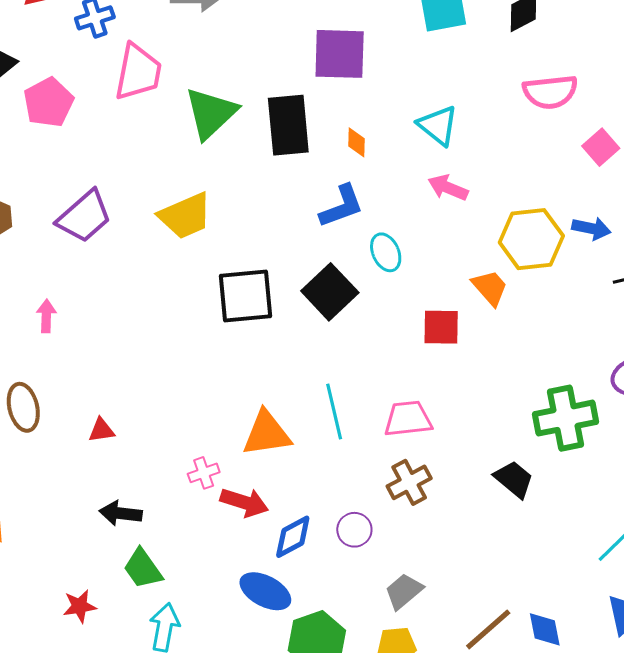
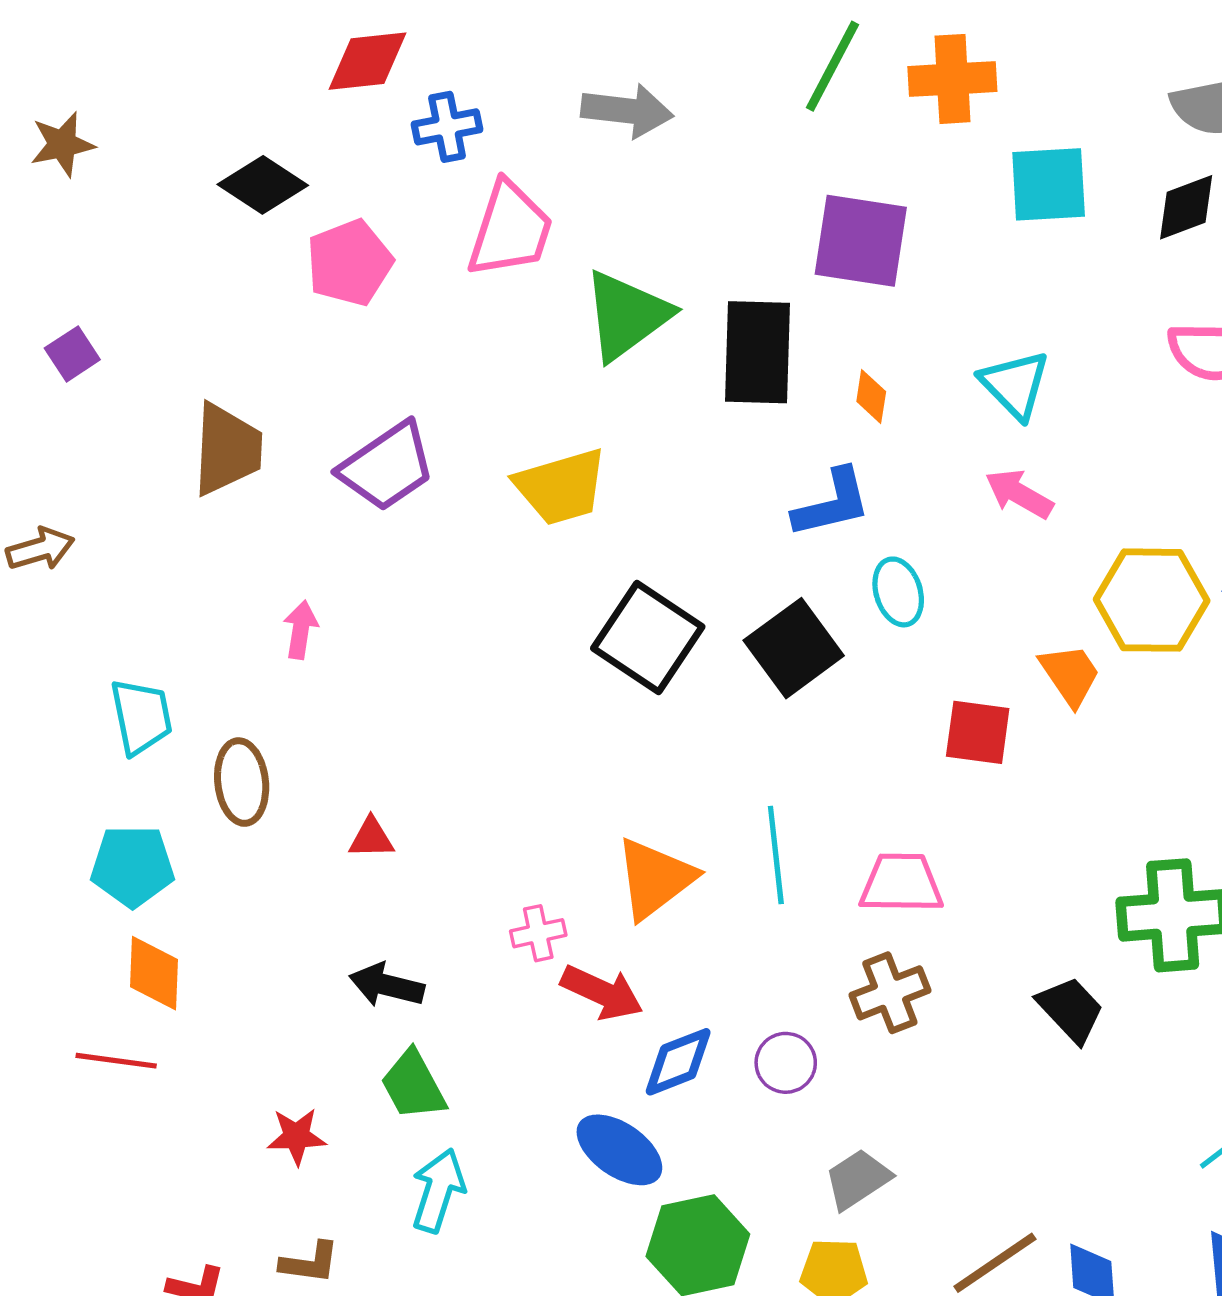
black square: (246, 296) -> (648, 638), turned 32
orange triangle: (267, 433) -> (655, 878), turned -36

